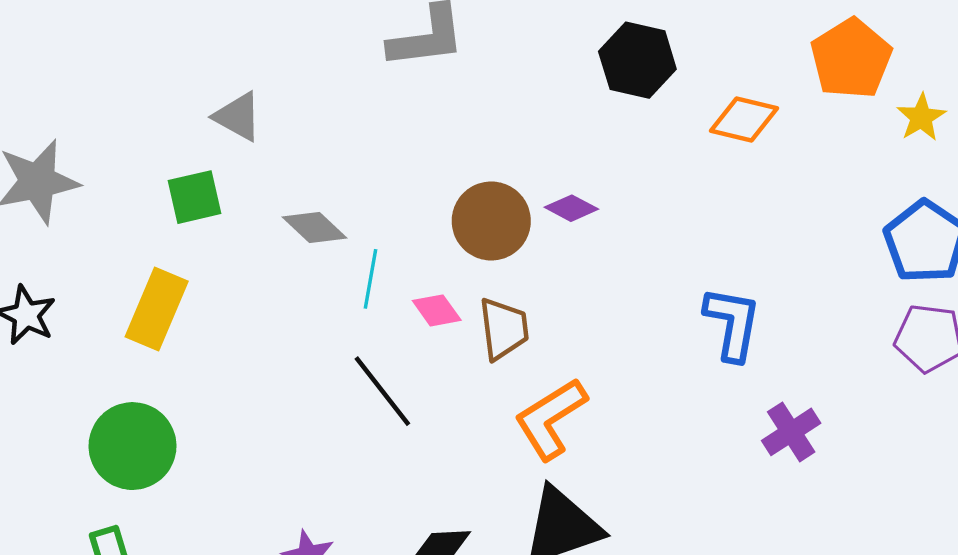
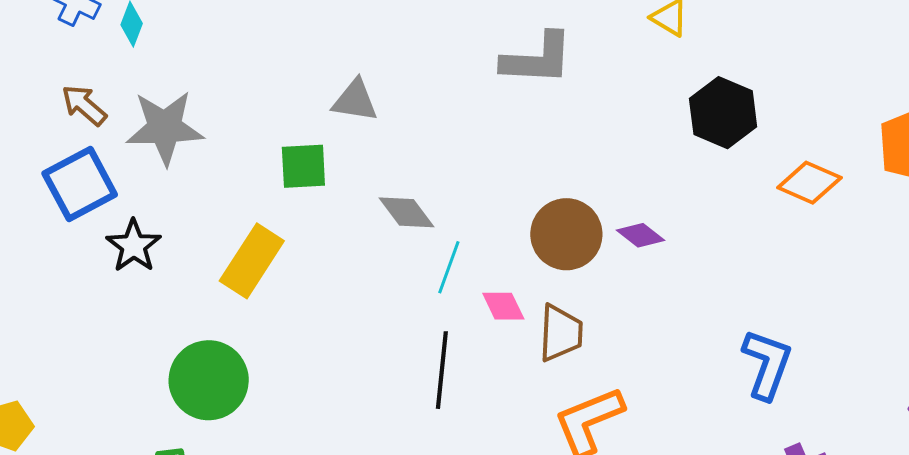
gray triangle: (238, 116) -> (355, 101), turned -30
black line: (382, 391) -> (442, 370), turned 34

